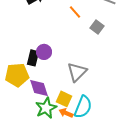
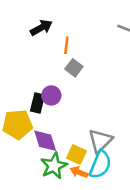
orange line: (75, 12) -> (66, 45), moved, turned 48
gray square: (97, 27) -> (74, 68), moved
gray triangle: (77, 72) -> (100, 141), moved

